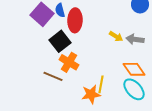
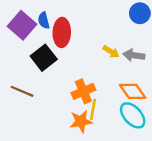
orange cross: (69, 62) -> (83, 91), moved, turned 36
brown line: (53, 76) -> (22, 91), moved

